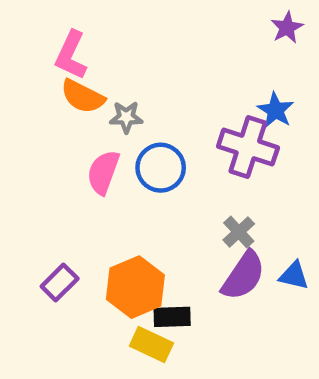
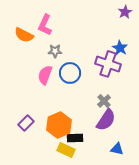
pink L-shape: (71, 55) -> (45, 25), moved
orange semicircle: (83, 96) -> (24, 35), moved
blue triangle: (294, 276) -> (117, 149), moved

